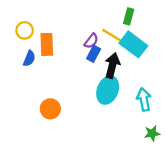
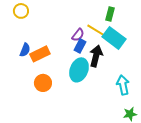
yellow circle: (25, 30) -> (21, 11), moved
orange rectangle: (47, 44) -> (40, 54), moved, turned 66
cyan ellipse: (108, 90) -> (79, 70), moved
orange circle: (50, 109) -> (43, 83), moved

